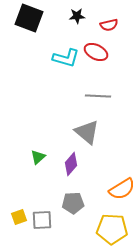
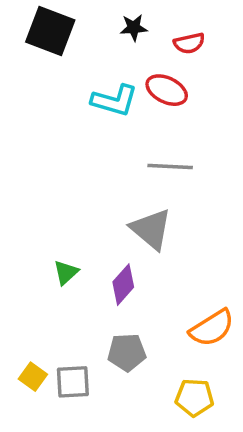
yellow square: (19, 217) -> (33, 377), turned -35
yellow pentagon: (112, 229) -> (194, 397), size x0.7

